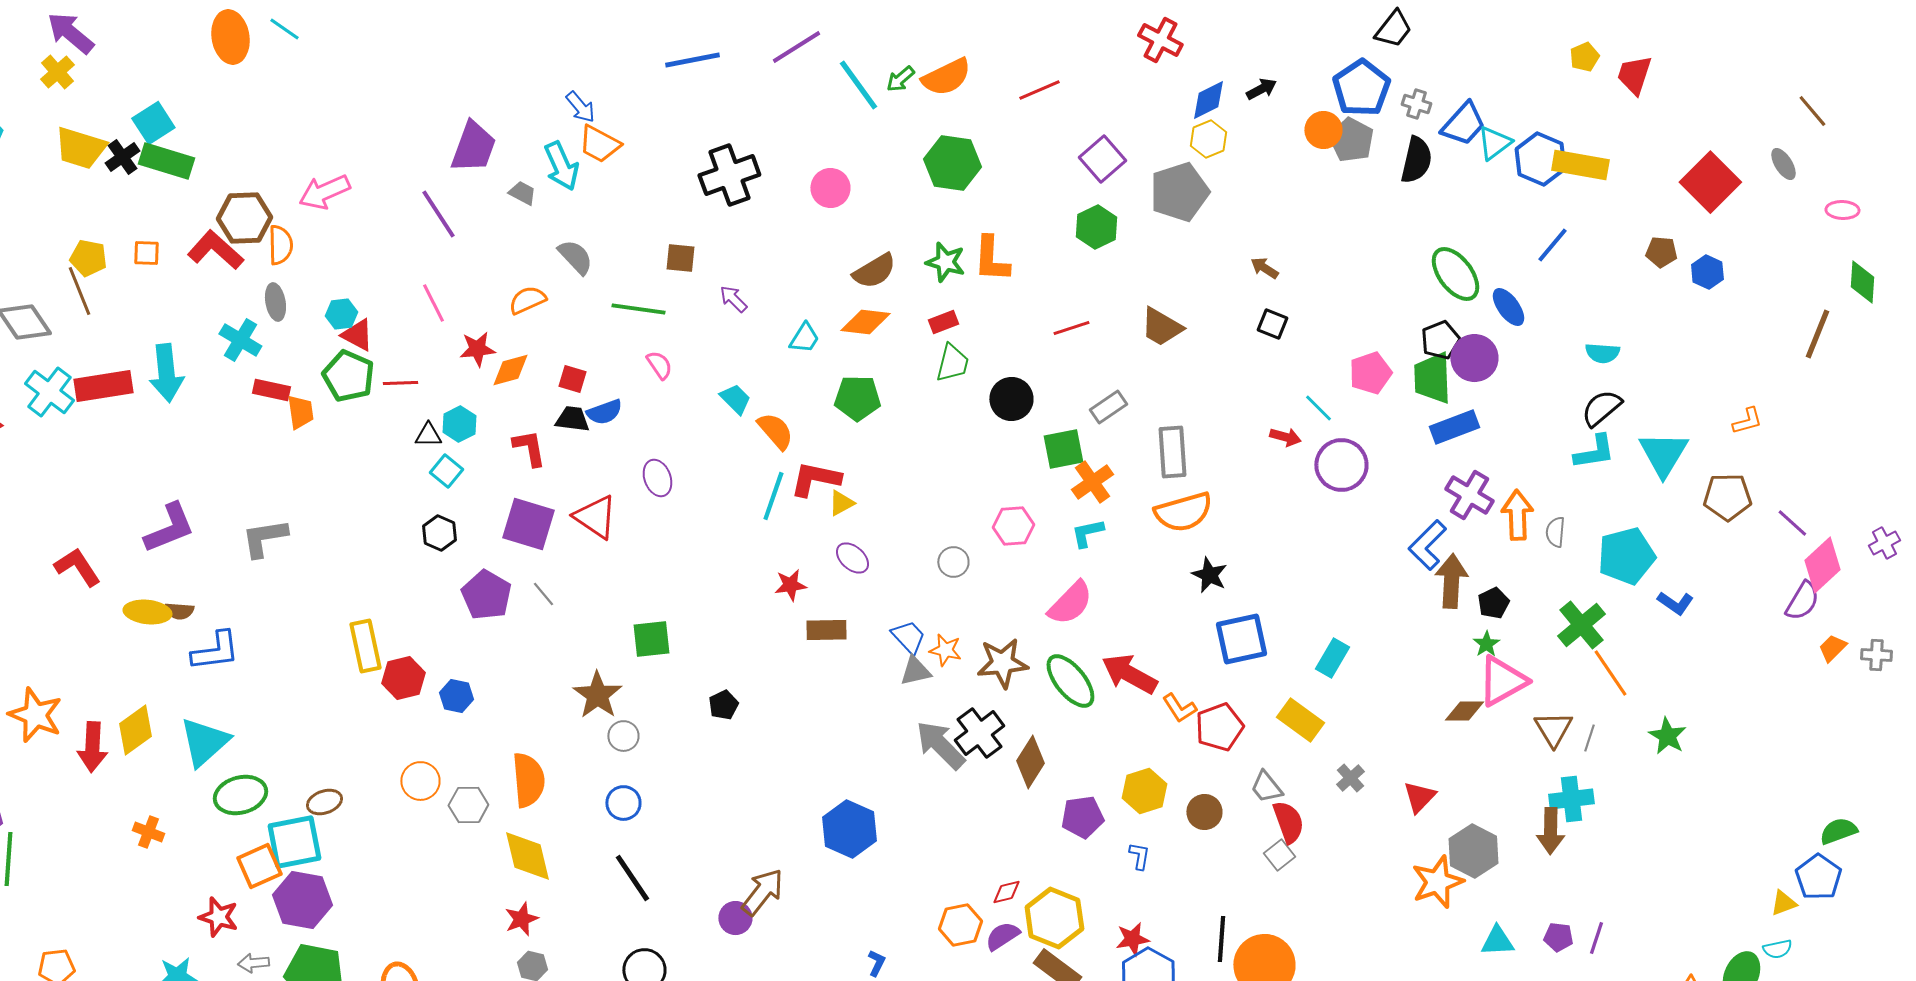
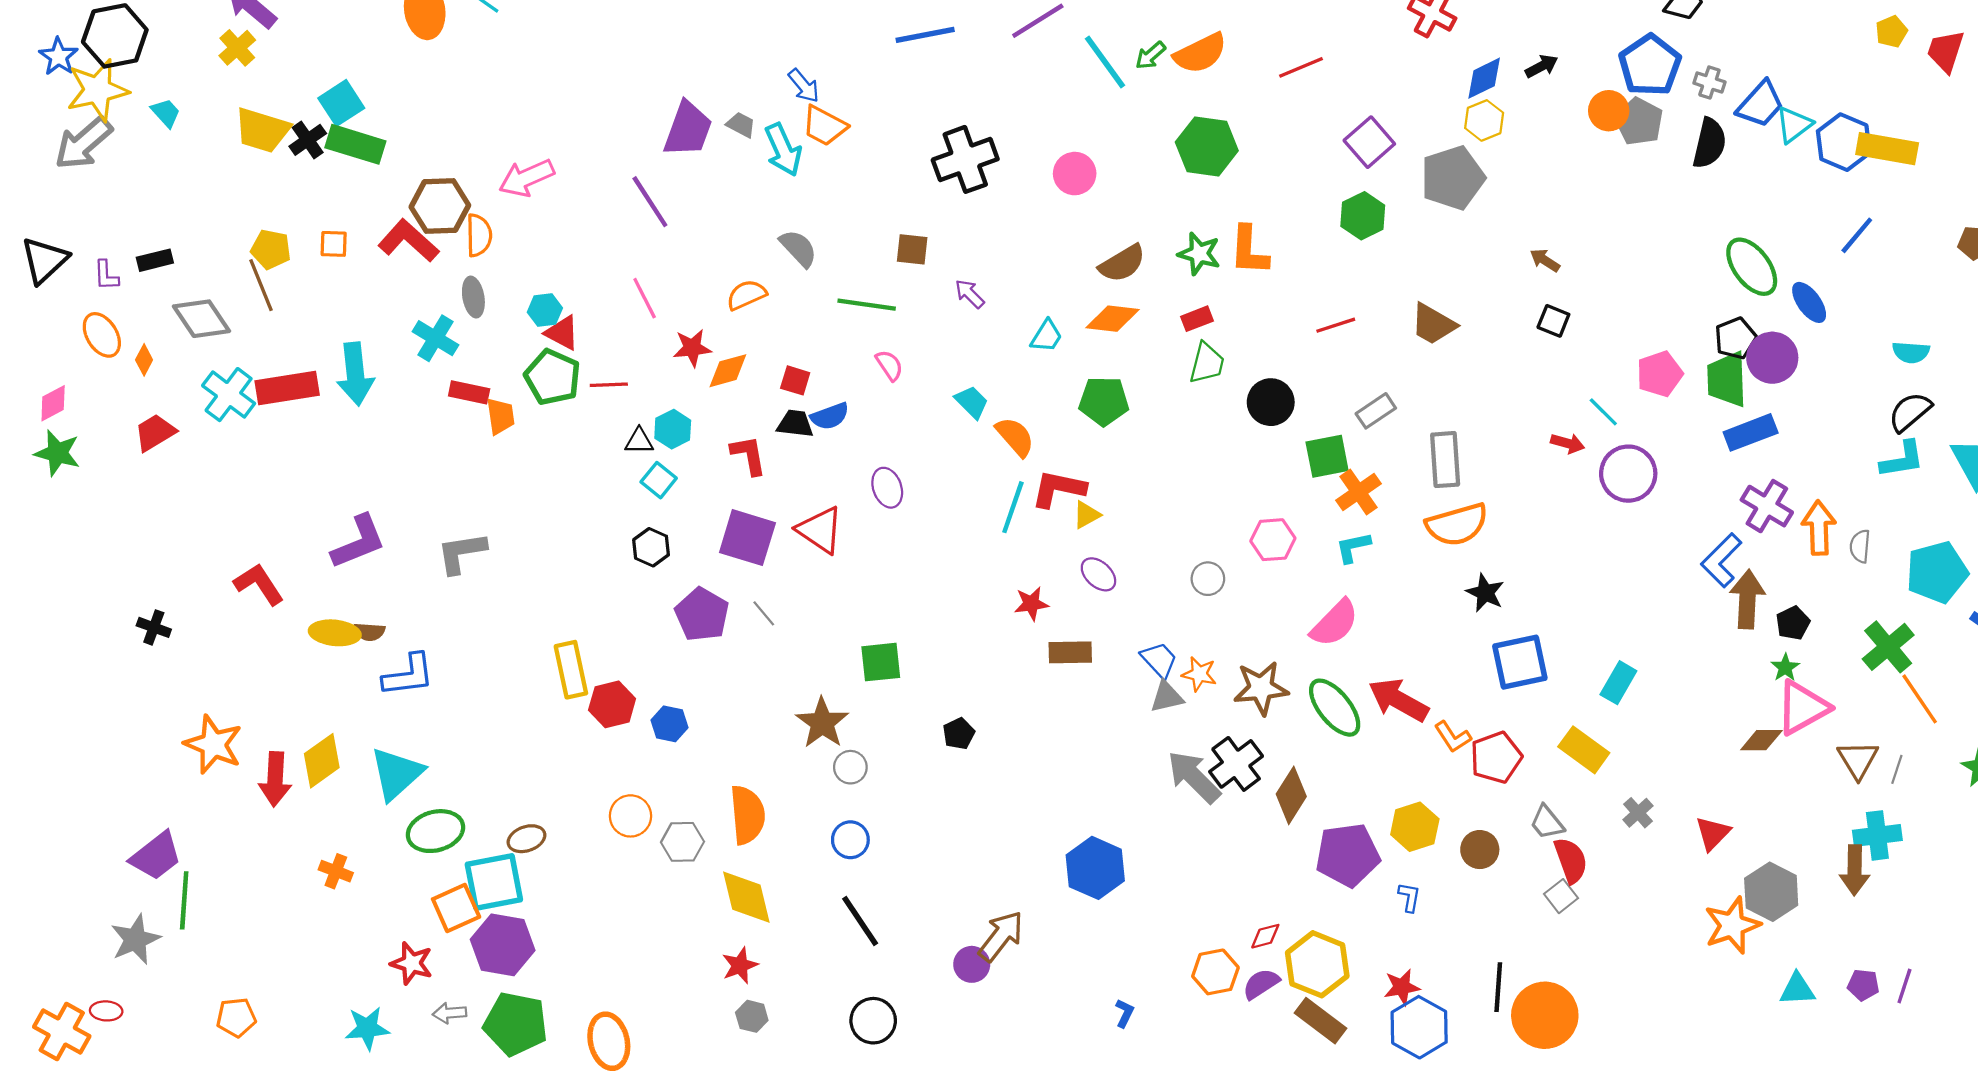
gray trapezoid: (522, 193) -> (741, 125), moved
purple pentagon: (1082, 817) -> (1348, 855), size x1.4

